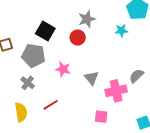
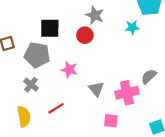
gray star: (87, 19) -> (95, 15), turned -30
black square: (45, 31) -> (50, 28), turned -30
gray triangle: (91, 78) -> (96, 89), moved

